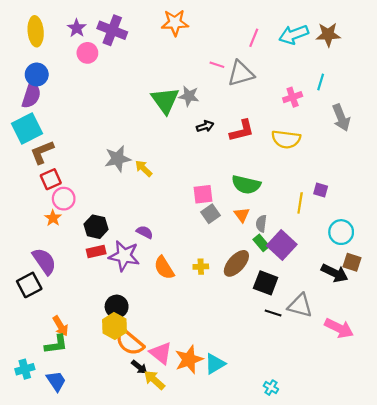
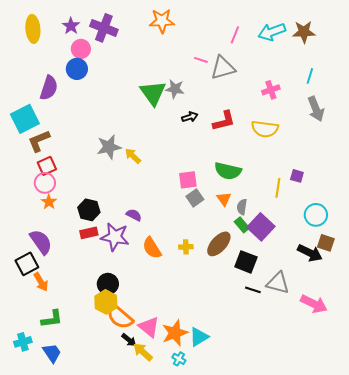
blue circle: (37, 74) -> (77, 69), moved
cyan line: (321, 82) -> (310, 76), moved
purple semicircle: (31, 95) -> (49, 88), moved
pink circle: (64, 199) -> (45, 183), moved
orange arrow: (60, 326) -> (41, 282), moved
cyan cross: (271, 388) -> (179, 359), moved

